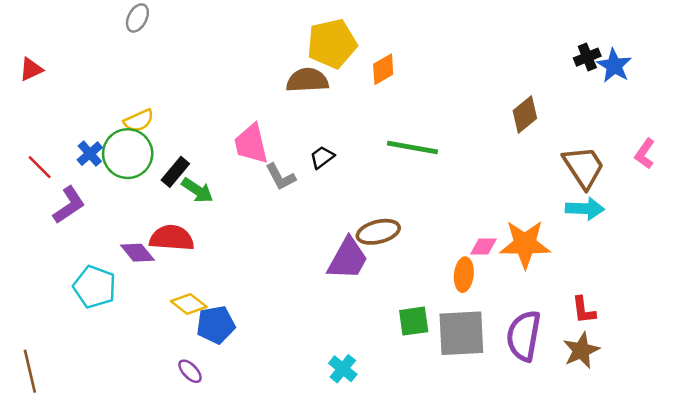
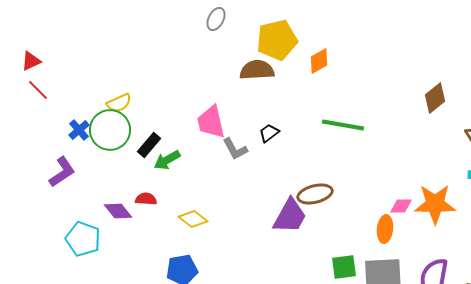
gray ellipse: (137, 18) -> (216, 19), moved
red line: (40, 167) -> (38, 90), moved
green arrow: (197, 190) -> (167, 160), turned 116
red semicircle: (172, 238) -> (146, 199), size x0.6
yellow diamond: (189, 304) -> (193, 219), moved

